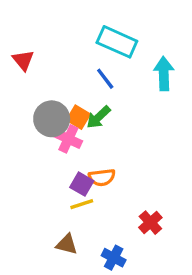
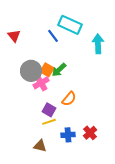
blue line: (105, 79) -> (53, 36), moved
pink cross: (68, 139) -> (41, 83), turned 35
orange semicircle: (102, 177) -> (69, 99), moved, turned -42
blue cross: (114, 258) -> (68, 135), moved, turned -32

